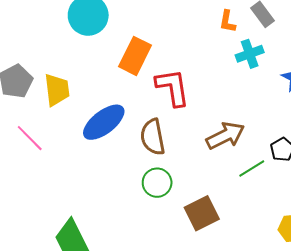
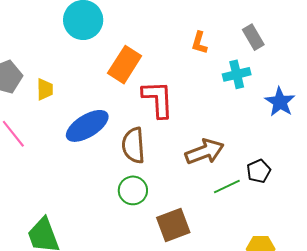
orange L-shape: (227, 22) -> (199, 43), moved
yellow trapezoid: (57, 90) -> (45, 89), size x0.7

